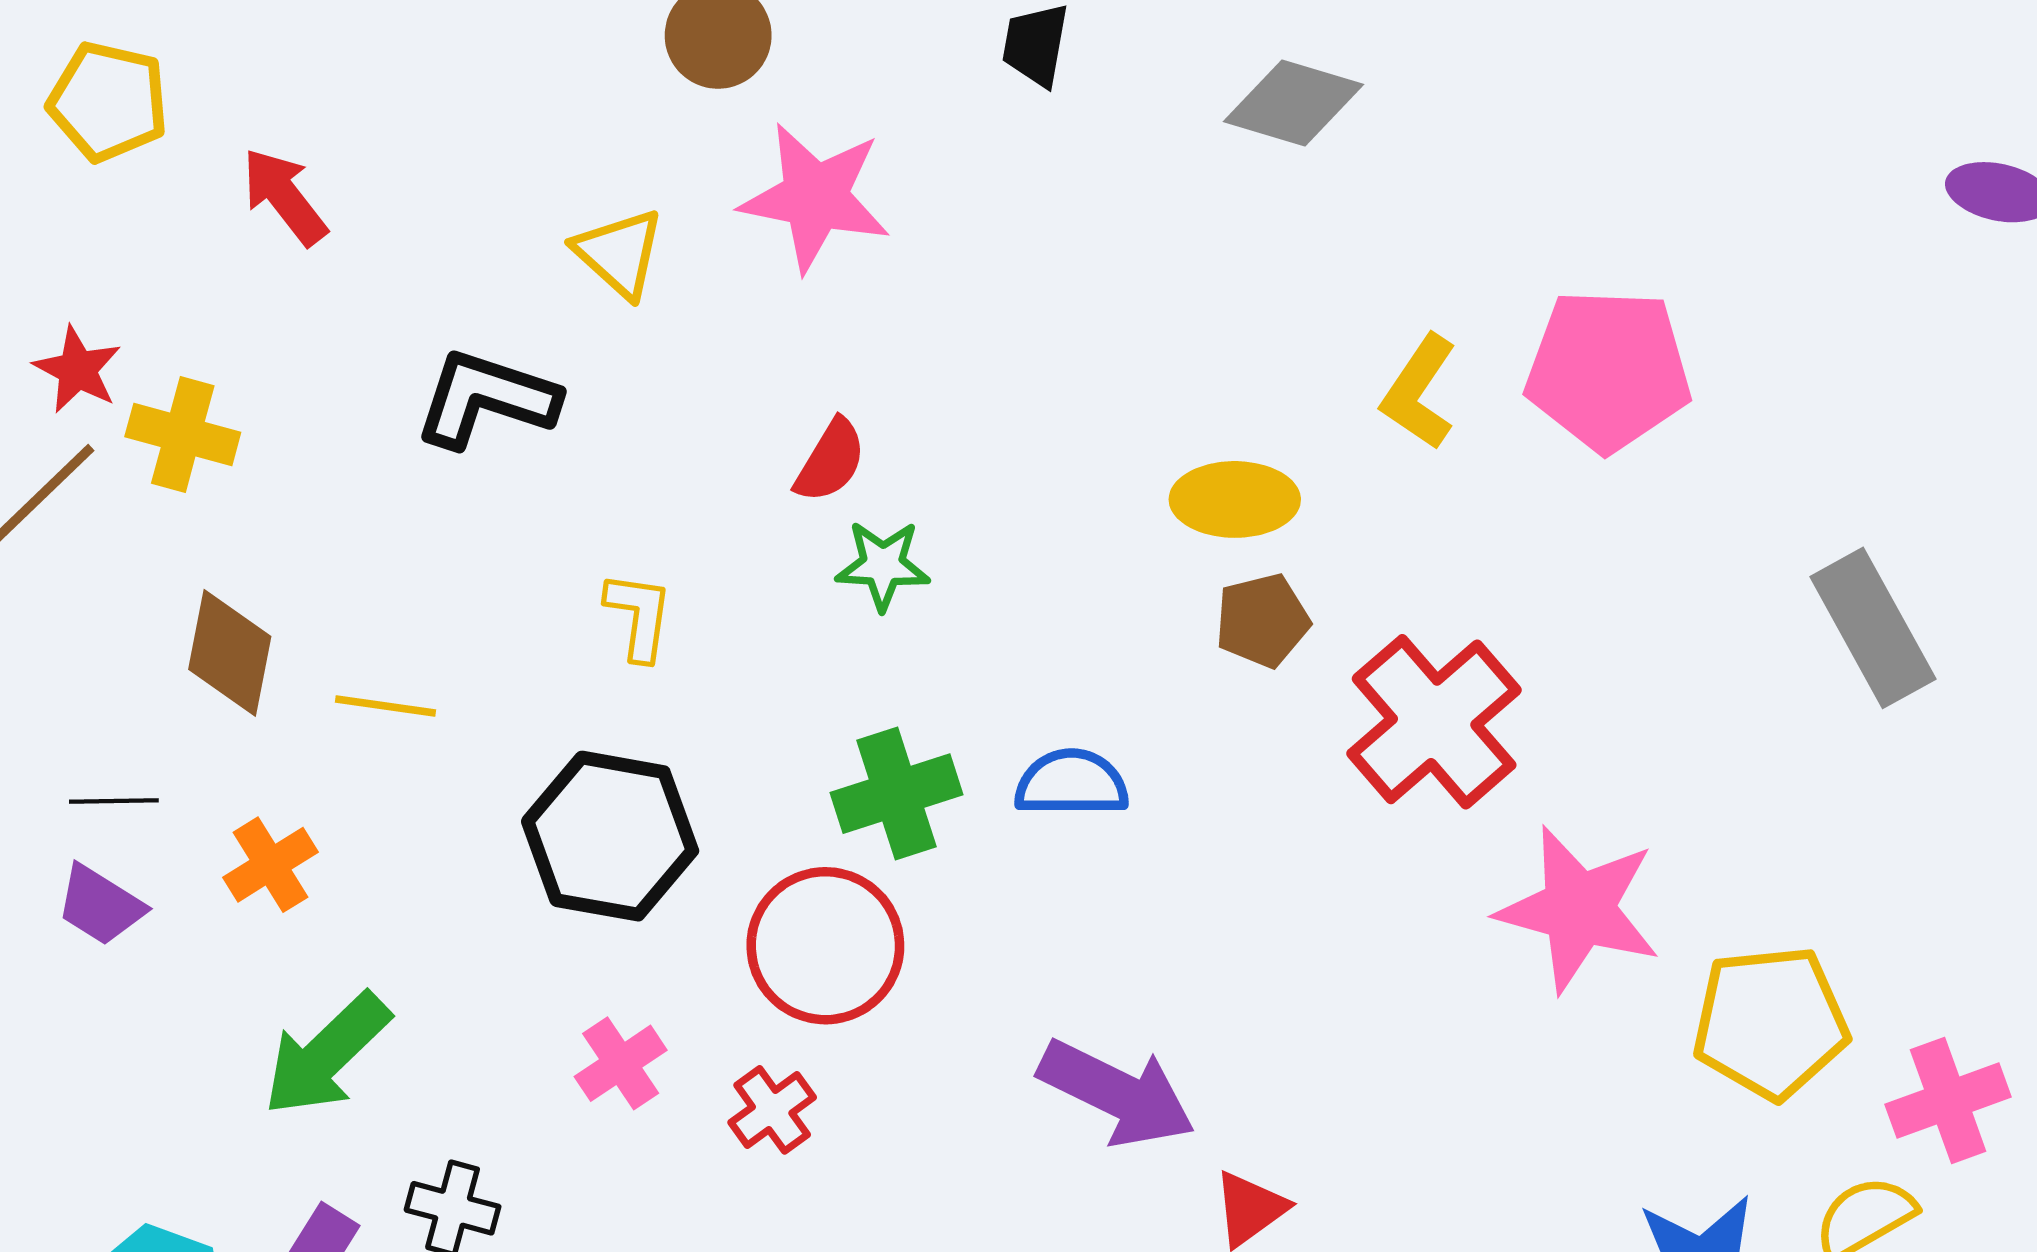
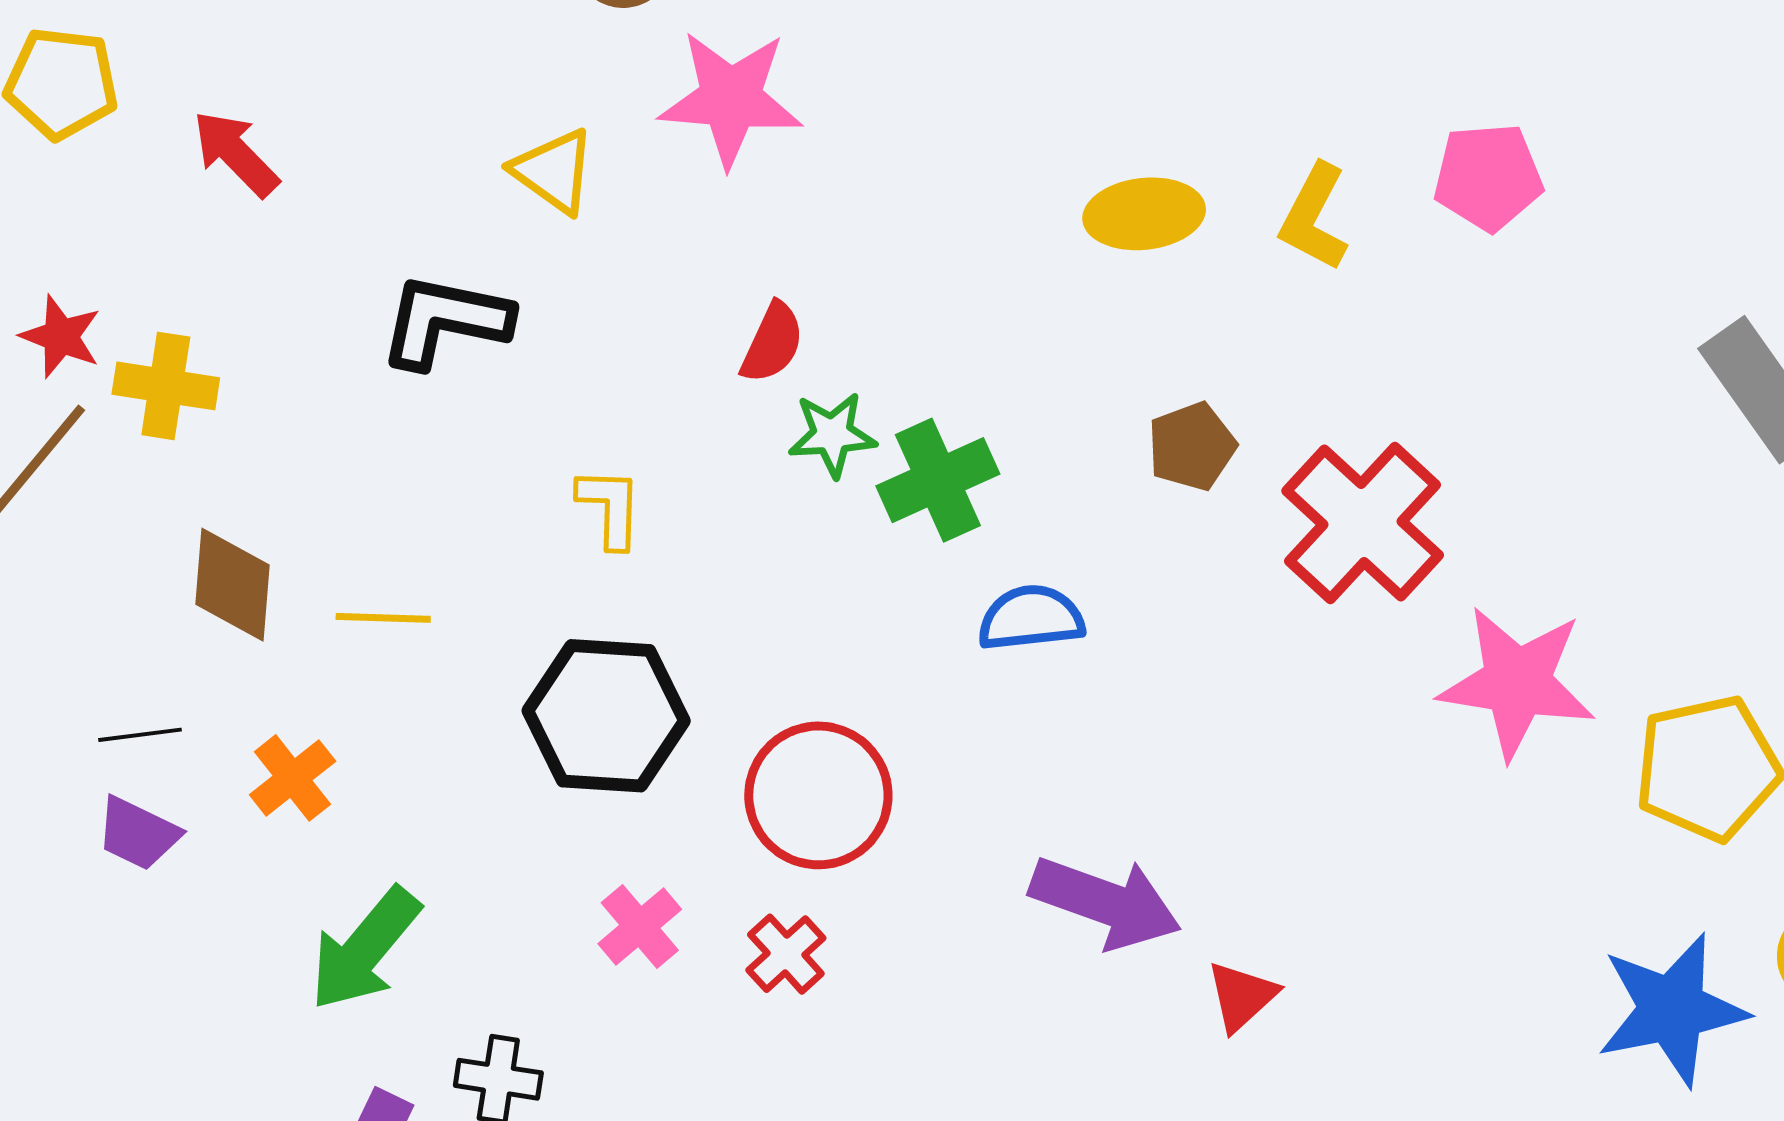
pink pentagon: (1608, 370) -> (1488, 177), size x0.7
yellow ellipse: (1235, 499) -> (1144, 214), moved
green cross: (897, 794) -> (938, 480), moved

